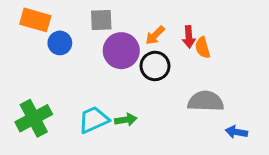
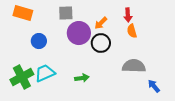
red arrow: (189, 37) -> (128, 15), moved
blue circle: (60, 43) -> (39, 41), moved
cyan trapezoid: (94, 120) -> (45, 73), moved
blue arrow: (236, 132) -> (154, 86), turned 40

